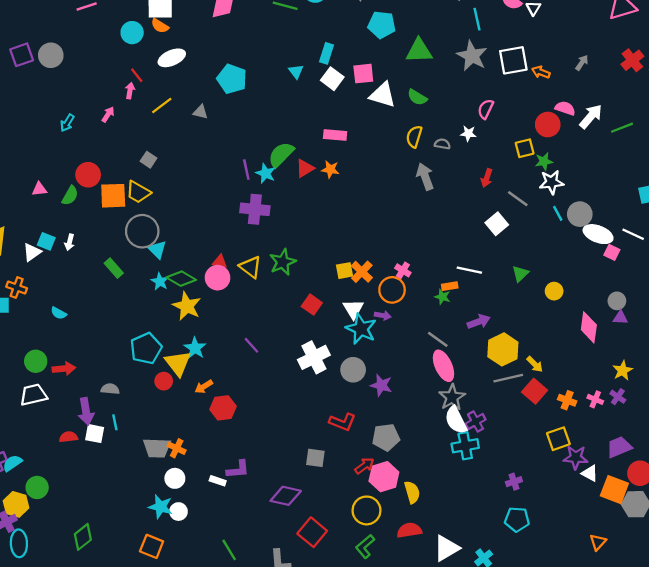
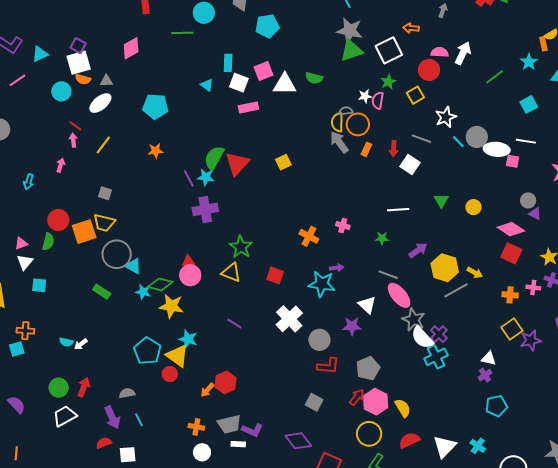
green triangle: (419, 51) -> (352, 51), moved
white square: (513, 60) -> (389, 50), moved
pink semicircle: (486, 109) -> (378, 100), moved
gray triangle: (201, 112) -> (106, 81), moved
green line: (622, 128) -> (495, 77), moved
pink rectangle: (335, 135) -> (248, 107), moved
yellow semicircle: (414, 137) -> (337, 122), moved
green star: (544, 161) -> (388, 82), moved
red triangle: (305, 168) -> (237, 164), size x1.5
orange star: (330, 169) -> (156, 151), moved
red arrow: (487, 178) -> (394, 149), moved
white arrow: (70, 242) -> (81, 344), moved, turned 56
white triangle: (32, 252) -> (25, 262), moved
yellow triangle: (250, 267) -> (231, 272), moved
yellow square: (345, 271) -> (283, 162), moved
orange rectangle: (450, 286) -> (366, 149), moved, turned -40
orange circle: (392, 290) -> (358, 124), moved
white triangle: (353, 309) -> (367, 305), moved
purple triangle: (620, 318) -> (535, 214), turned 40
pink diamond: (589, 327) -> (511, 229), turned -48
red arrow: (64, 369) -> (84, 387), turned -48
gray circle: (353, 370) -> (319, 340), moved
orange arrow: (204, 387) -> (207, 390), moved
red square: (535, 391) -> (511, 253), moved
white square: (95, 434) -> (128, 455), moved
gray trapezoid: (157, 448) -> (229, 424), moved
gray square: (315, 458) -> (314, 402), turned 36
purple L-shape: (238, 469) -> (252, 430), turned 45
white triangle: (590, 473) -> (489, 358), moved
purple diamond: (286, 496) -> (298, 441), turned 56

